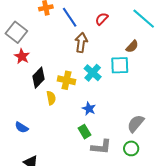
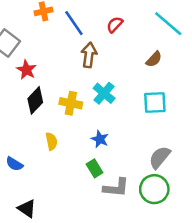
red star: (22, 56) -> (27, 70), moved
cyan square: (120, 65) -> (155, 103), moved
yellow semicircle: (51, 98) -> (51, 141), moved
green circle: (131, 148) -> (154, 189), size x1.5

